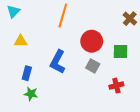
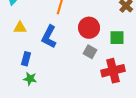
blue L-shape: (58, 62) -> (49, 37), moved
red cross: (116, 86) -> (113, 71), size x1.6

